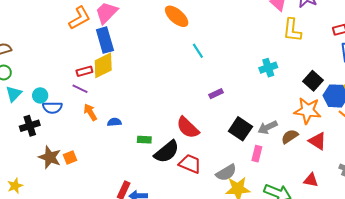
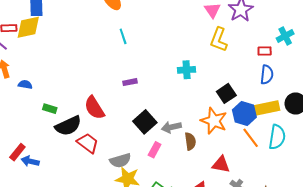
brown semicircle: (290, 136) -> (190, 141), turned 102
red triangle: (317, 141) -> (221, 164), moved, turned -36

